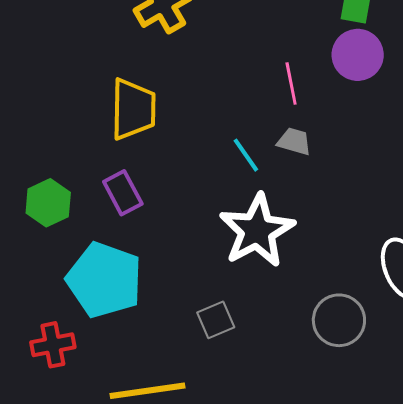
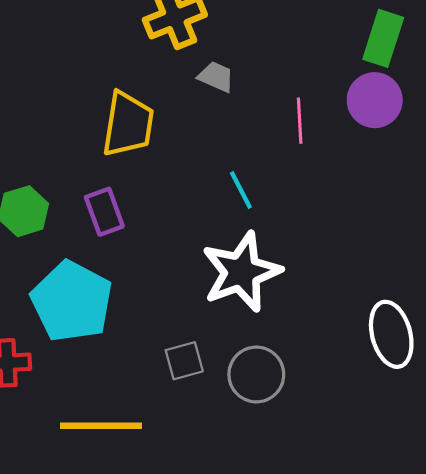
gray trapezoid: (294, 141) -> (216, 77), moved
gray circle: (339, 320) -> (256, 374), moved

